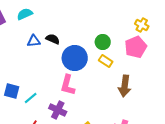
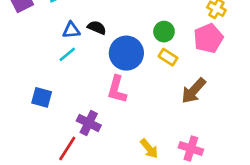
brown arrow: (125, 86) -> (194, 91), turned 35
cyan line: (31, 98) -> (67, 54), moved
purple cross: (58, 110) -> (89, 123), moved

